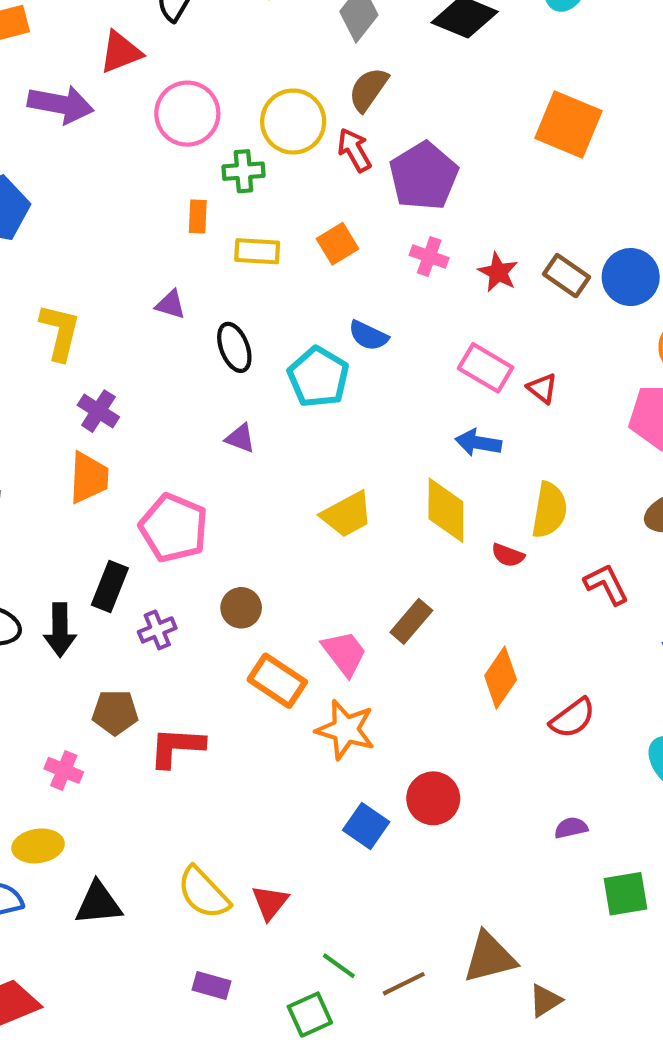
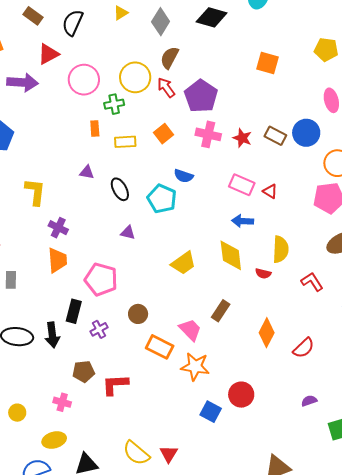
orange square: (568, 124) -> (268, 63), size x0.7
pink cross: (429, 256) -> (208, 134), size x1.4

